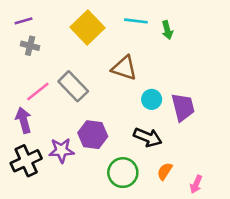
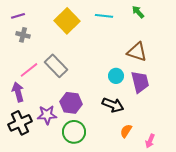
green arrow: (167, 30) -> (138, 12), moved, turned 152
brown triangle: (124, 68) -> (137, 52), moved
green circle: (123, 173) -> (74, 132), moved

